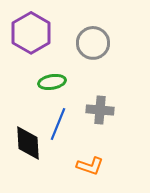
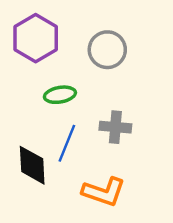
orange L-shape: (90, 166) -> (104, 192), size x1.4

